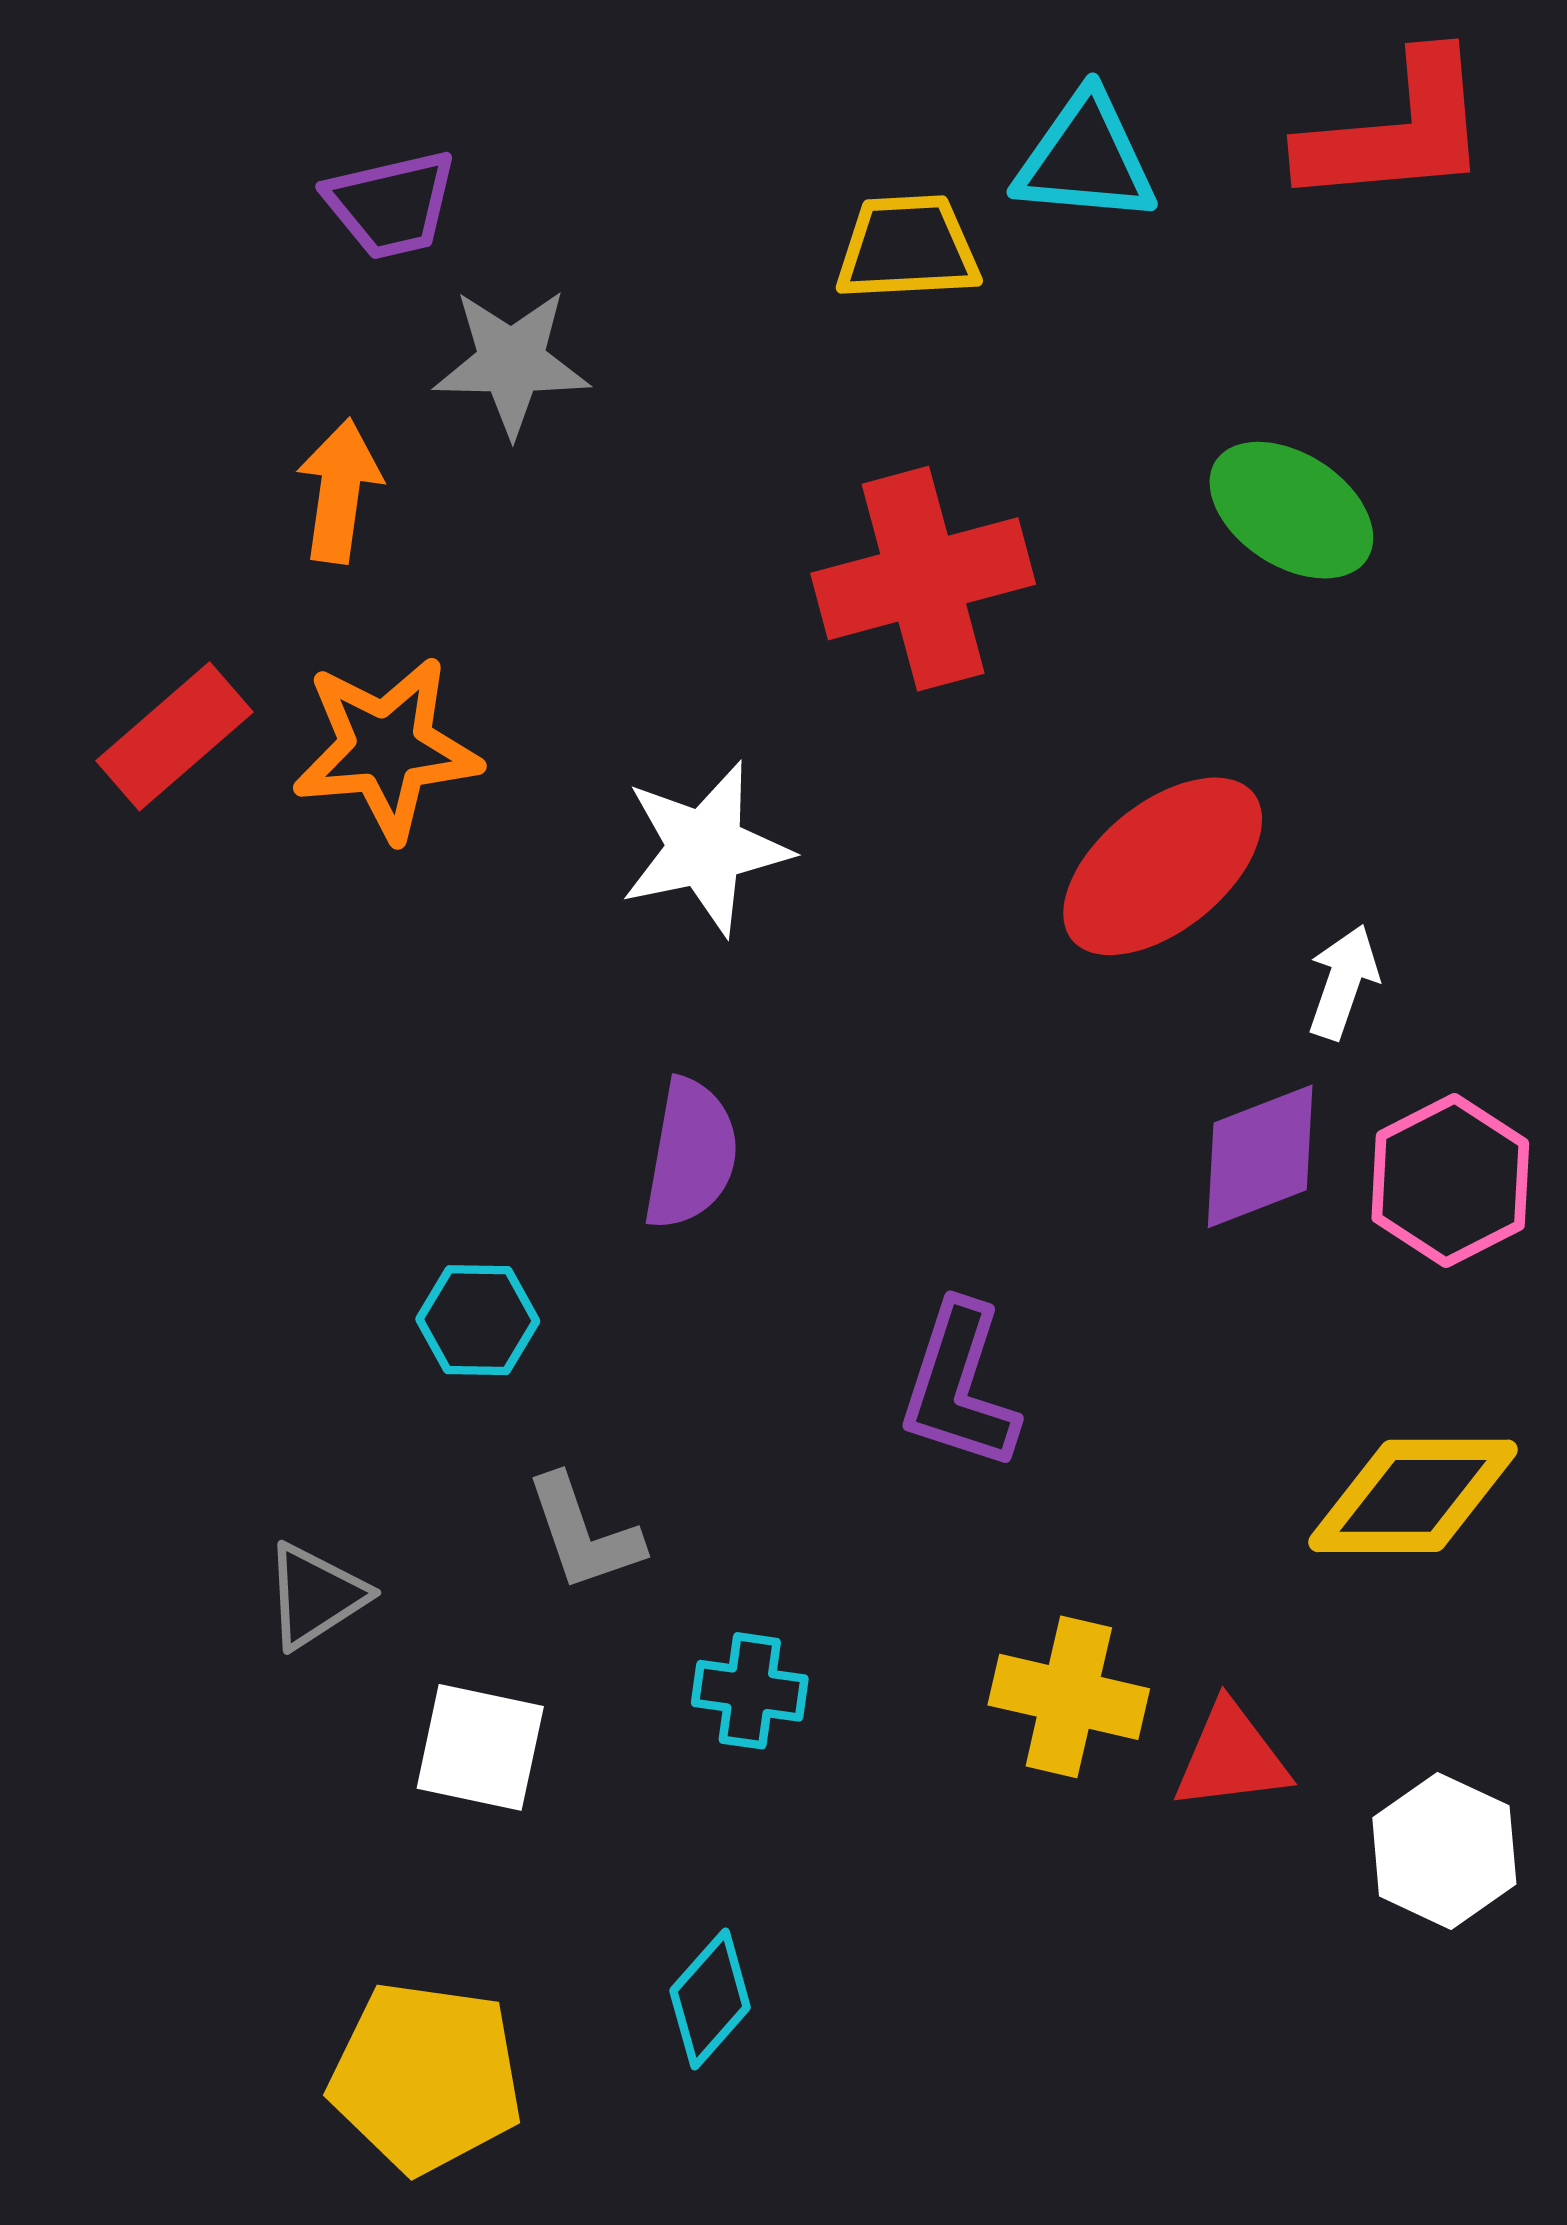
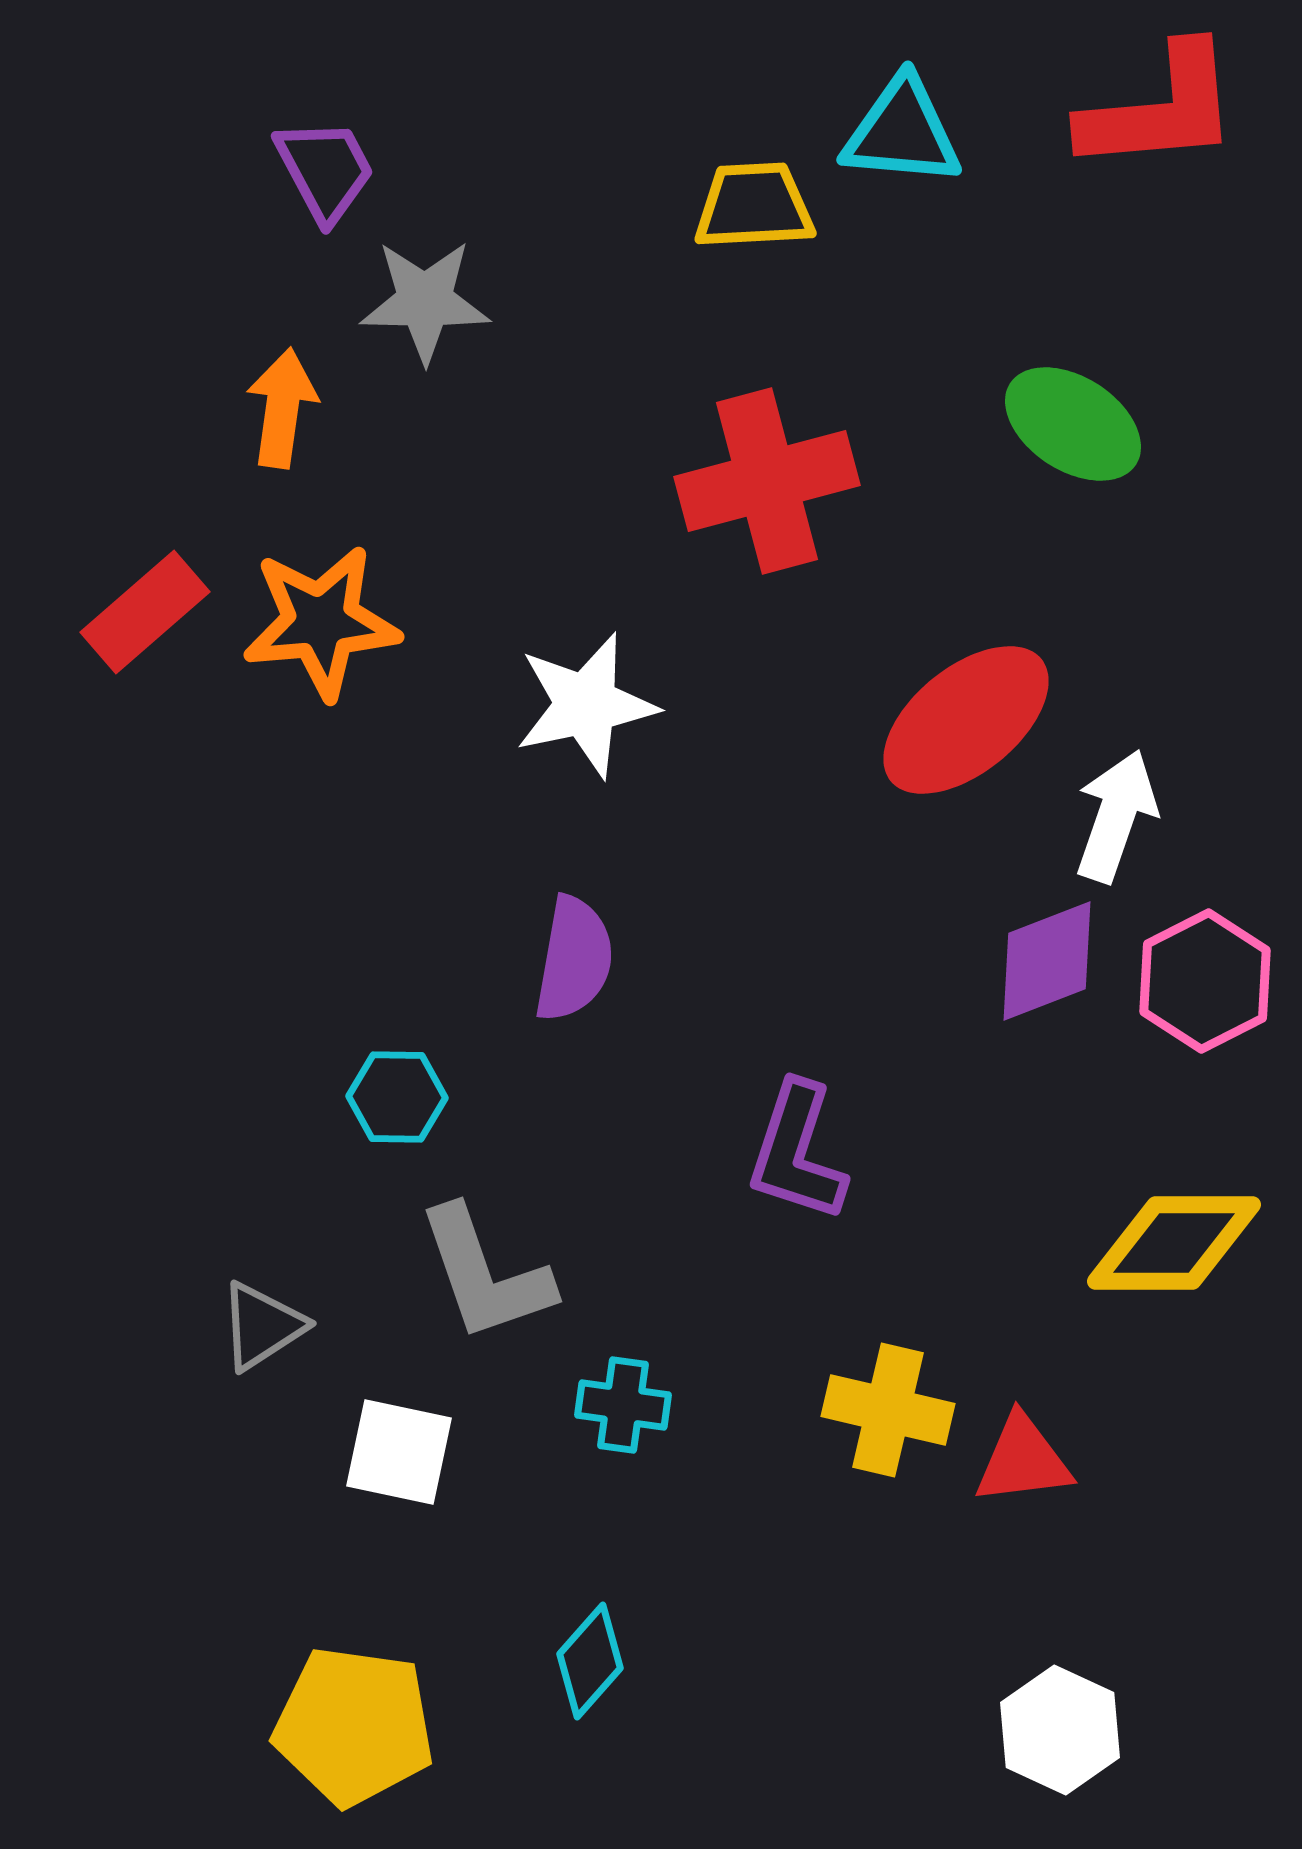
purple trapezoid: (391, 204) -> (325, 170), turned -105
white arrow: (1343, 982) -> (1116, 816), size x1.4
gray L-shape: (584, 1533) -> (485, 1274), size x1.4
white hexagon: (1444, 1851) -> (1060, 1730), moved

